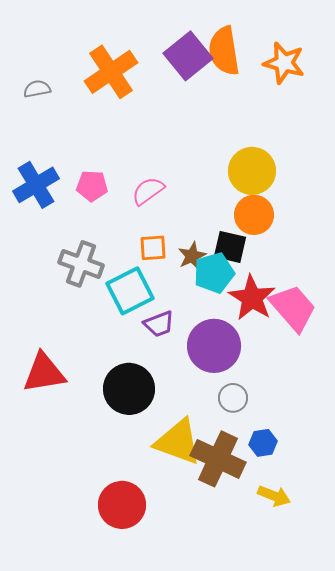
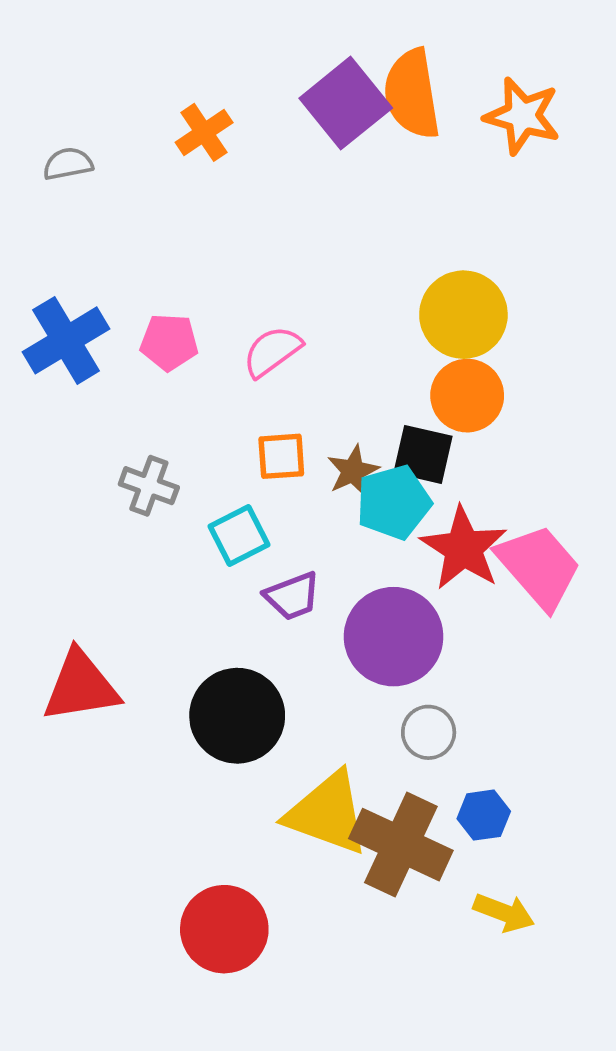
orange cross: (111, 72) -> (204, 132), size x0.6
gray cross: (81, 264) -> (149, 486), size x0.7
cyan square: (130, 291) -> (239, 535), size x0.7

